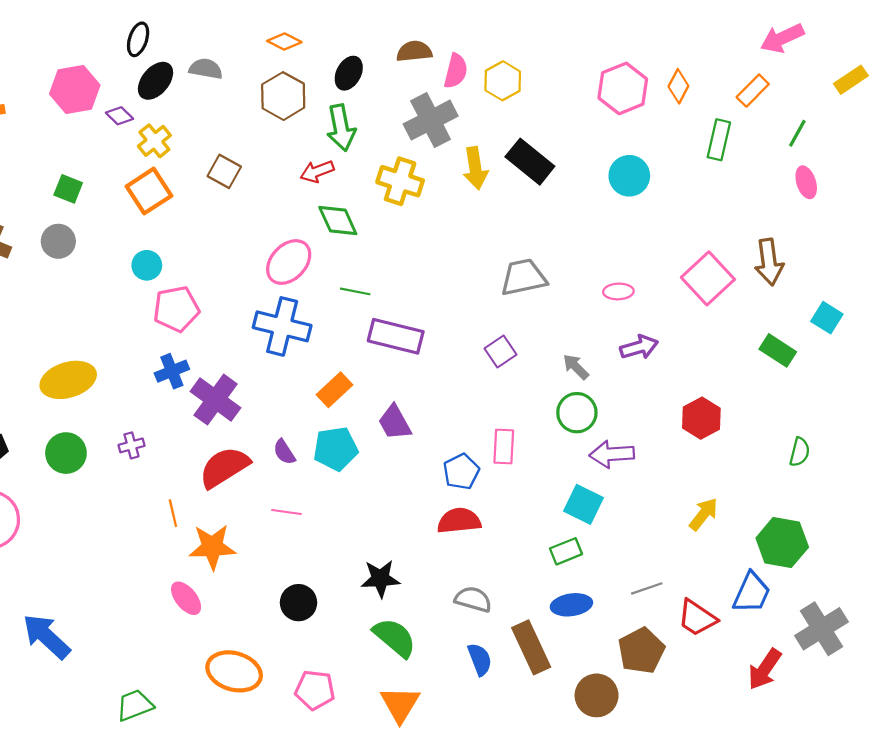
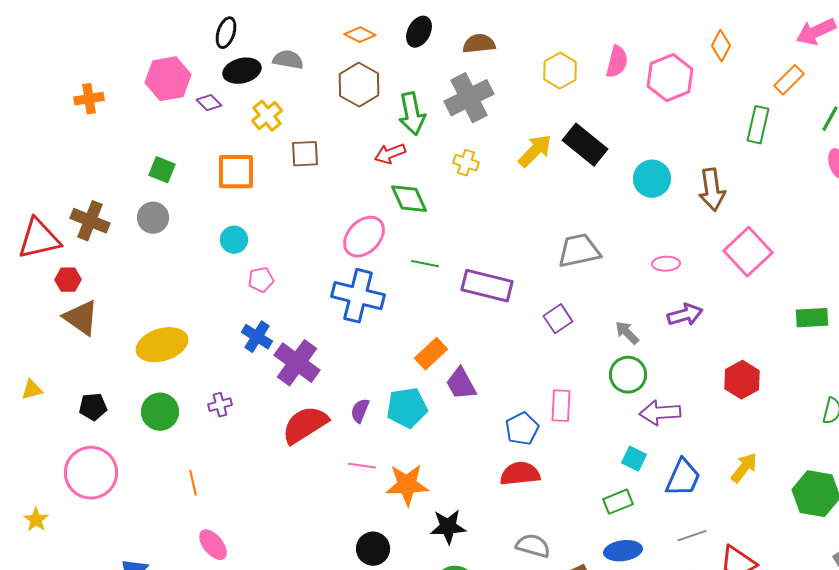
pink semicircle: (456, 71) -> (617, 62), moved
black ellipse: (349, 73) -> (419, 32), moved
black ellipse: (156, 81) -> (242, 71), turned 36
orange diamond: (678, 86) -> (721, 46), moved
gray cross: (431, 120) -> (469, 98), moved
yellow cross: (154, 141) -> (267, 116), moved
yellow arrow: (475, 168) -> (535, 151), turned -126
brown square: (224, 171) -> (305, 154), turned -32
cyan circle: (629, 176) -> (652, 179), moved
yellow cross: (400, 181) -> (466, 163), size x0.6
orange square: (149, 191) -> (236, 172), turned 33
brown arrow: (769, 262) -> (712, 190), moved
pink pentagon: (176, 309) -> (261, 280), size x0.6
purple rectangle: (396, 336) -> (487, 286), moved
green rectangle: (778, 350) -> (812, 318), turned -36
blue cross: (172, 371) -> (257, 337), turned -36
orange rectangle: (335, 390) -> (431, 354), moved
purple semicircle: (284, 452) -> (360, 411), turned 55
cyan square: (583, 504) -> (634, 459), size x0.7
orange line: (173, 513) -> (193, 483), moved
orange star: (212, 547) -> (407, 485), moved
blue trapezoid: (752, 593) -> (683, 478), moved
pink ellipse: (186, 598) -> (213, 545), moved

